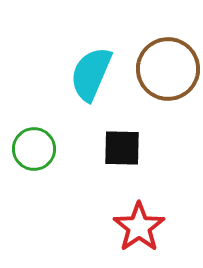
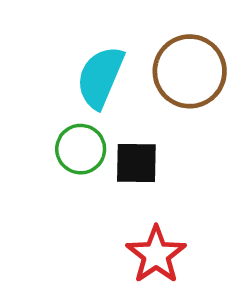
green circle: (34, 149) -> (81, 149), moved

